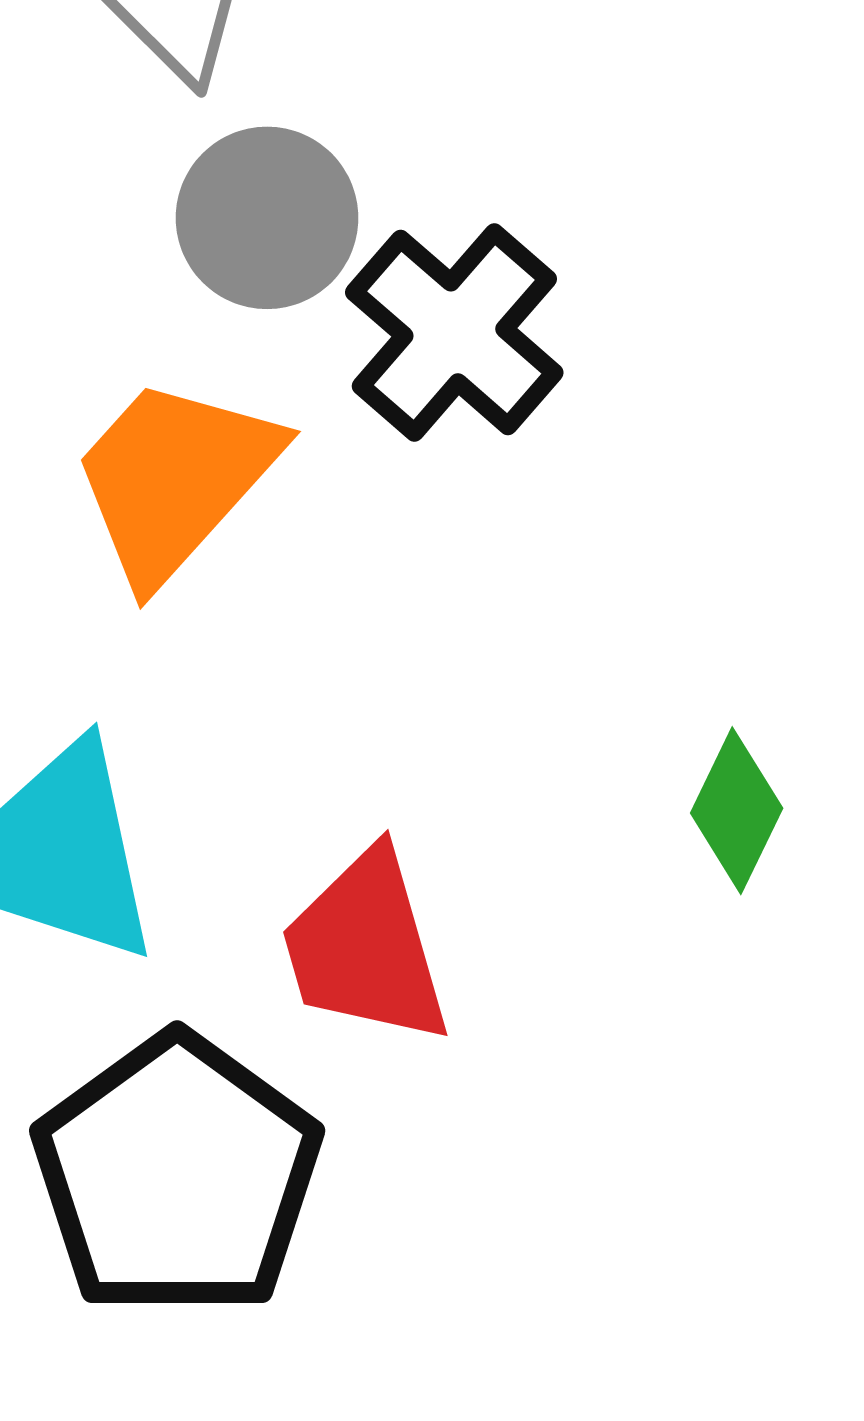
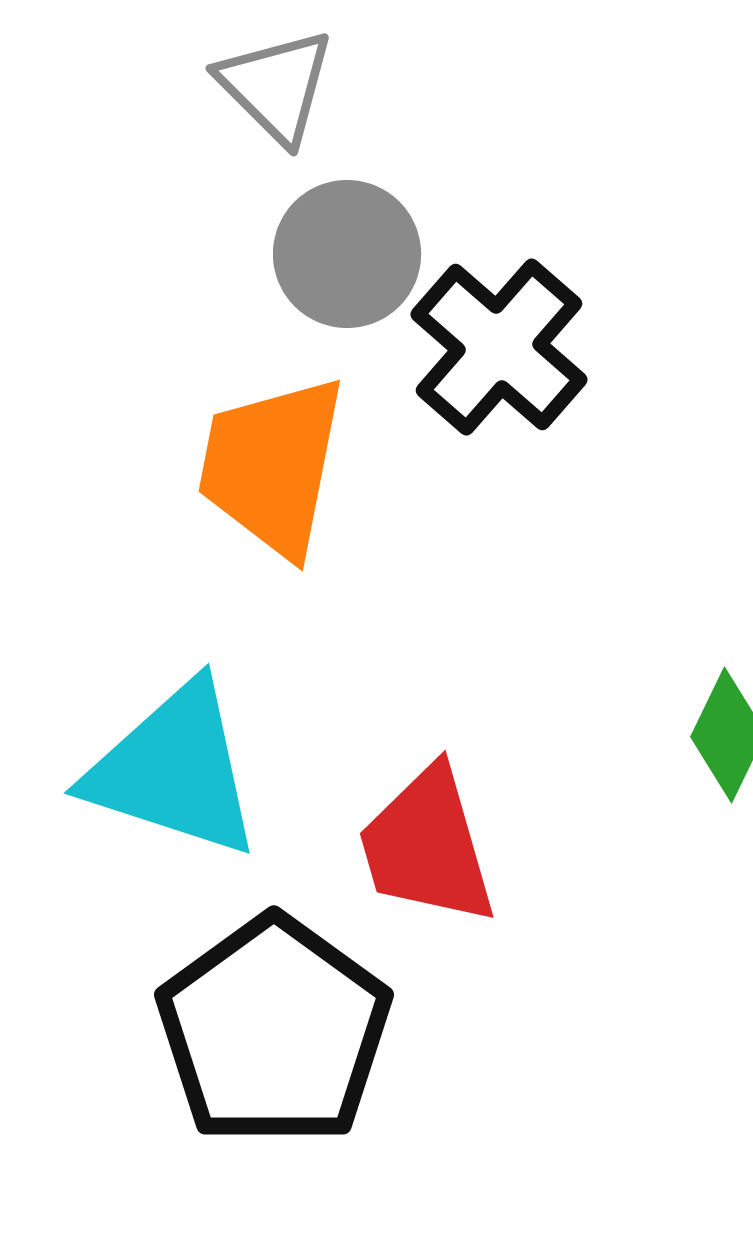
orange trapezoid: (175, 479) -> (272, 466), turned -31

